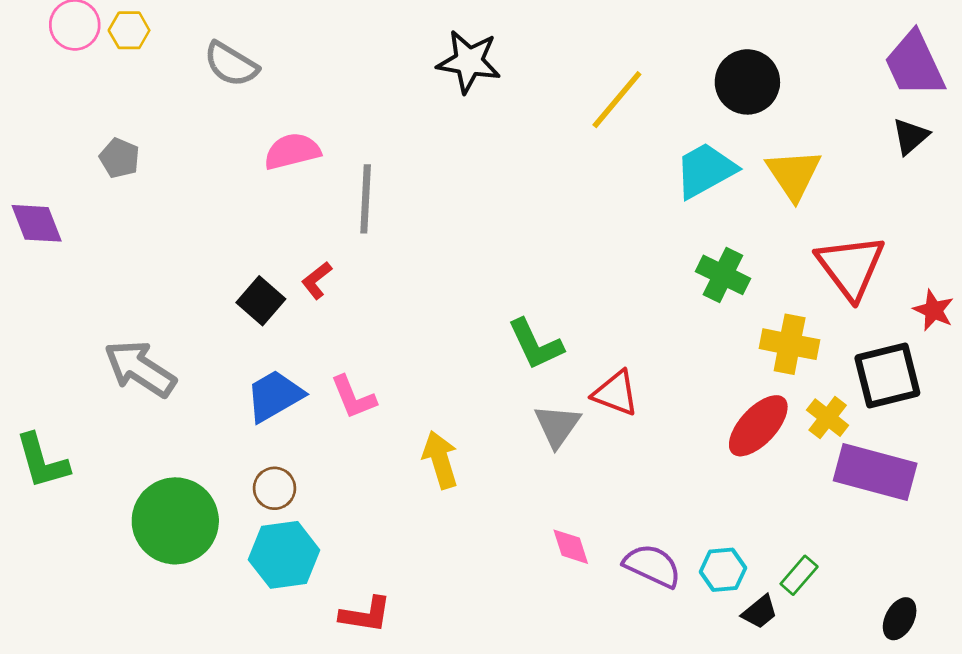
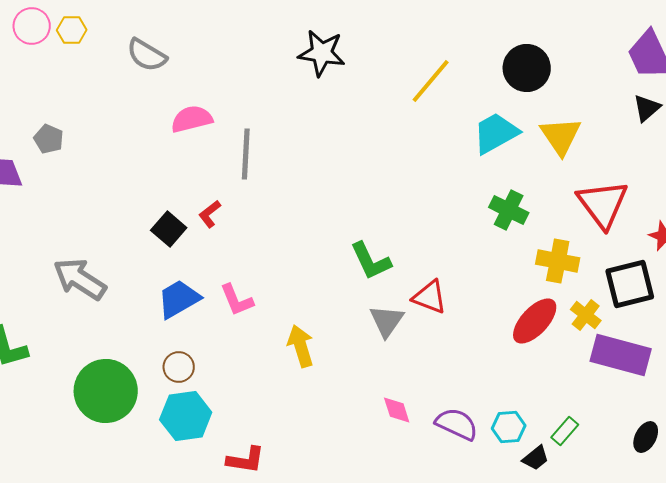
gray pentagon: (120, 158) -> (49, 139), moved
black ellipse: (900, 619) -> (646, 437), moved

